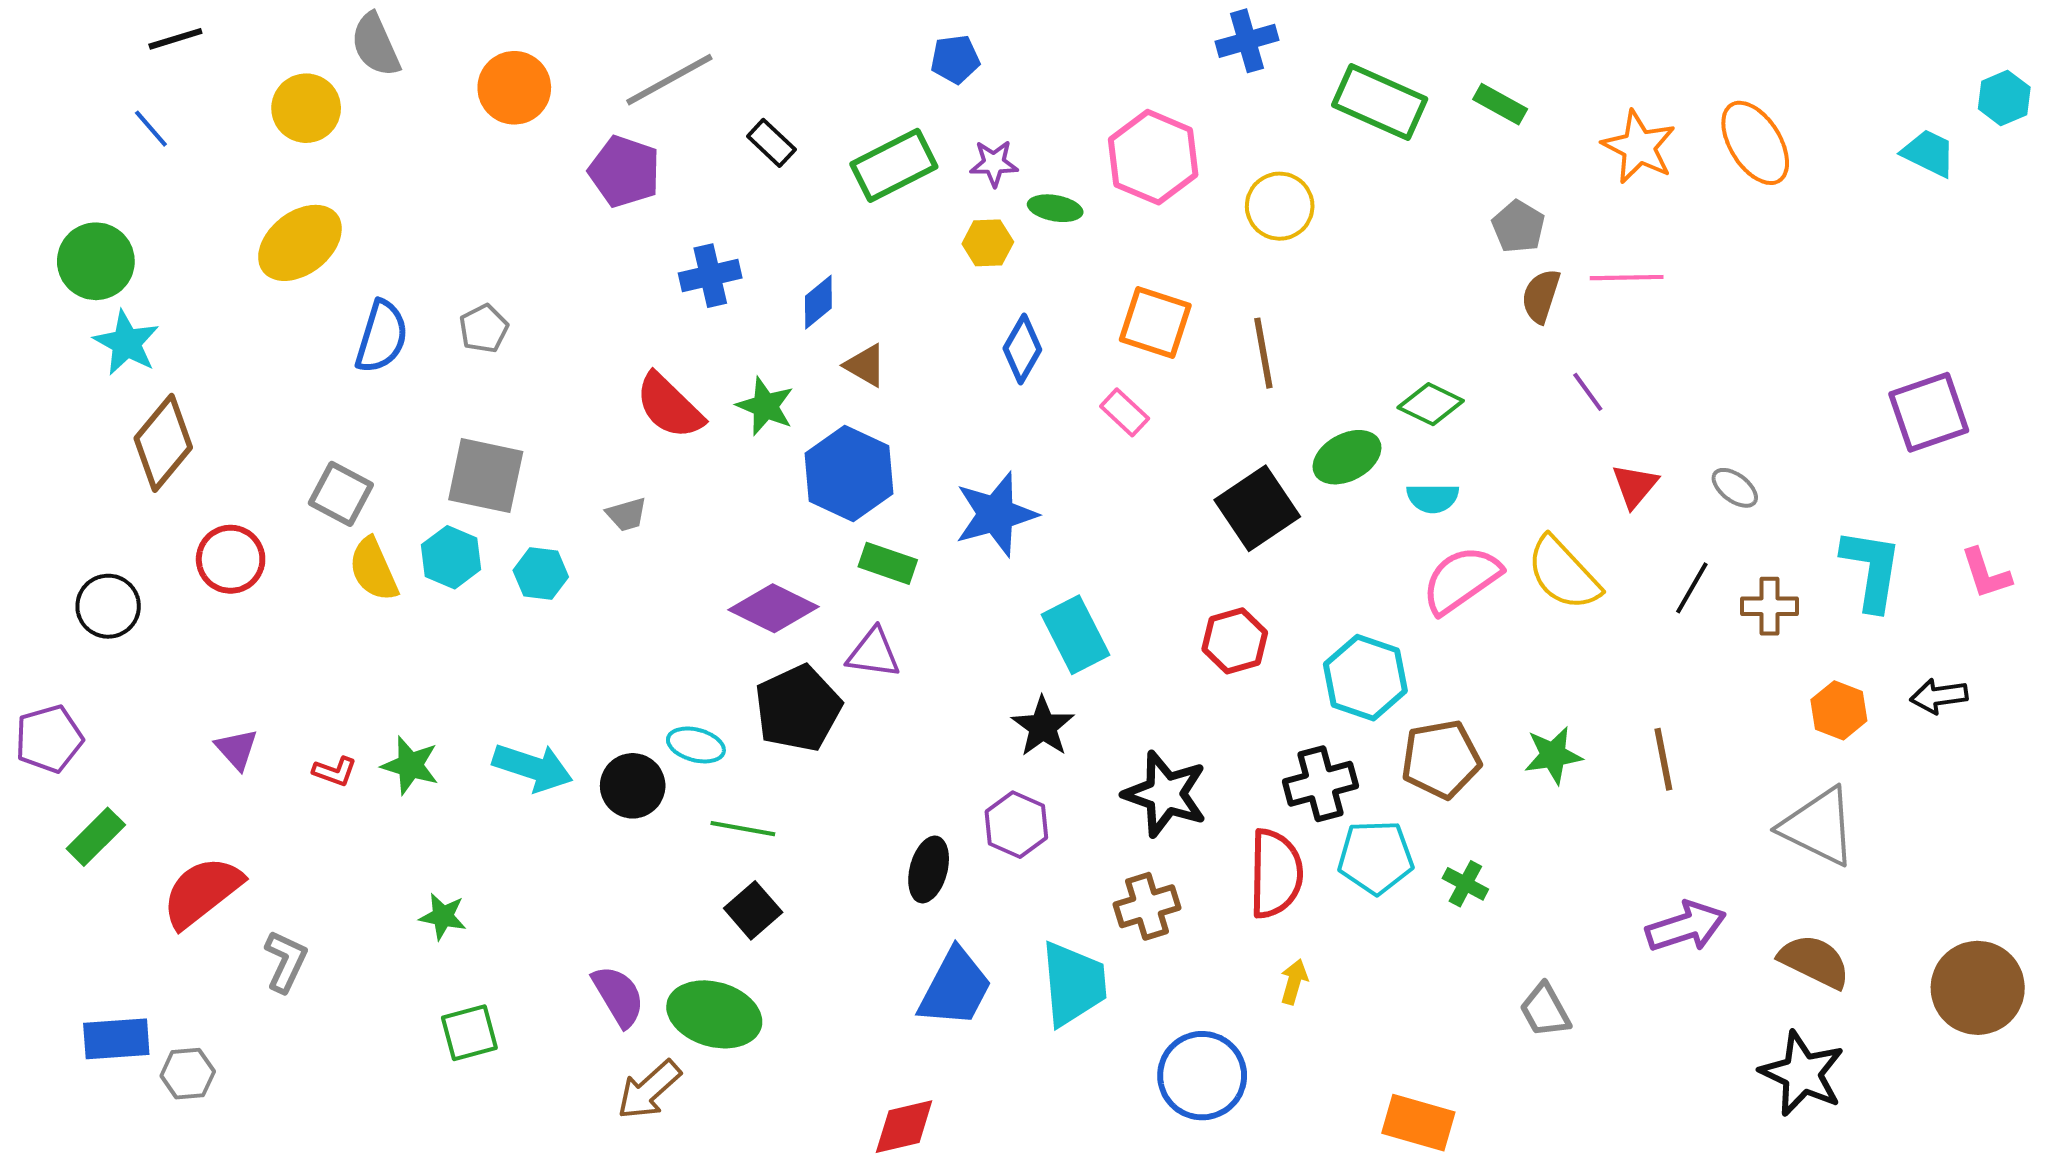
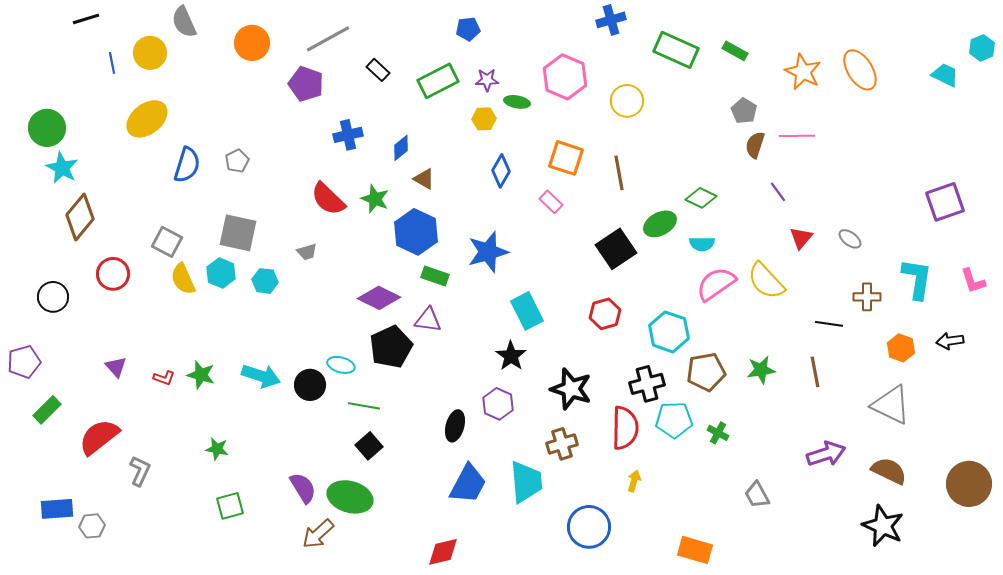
blue line: (151, 129) -> (112, 63), moved, turned 30
black line: (1692, 588) -> (829, 324), moved, turned 68

